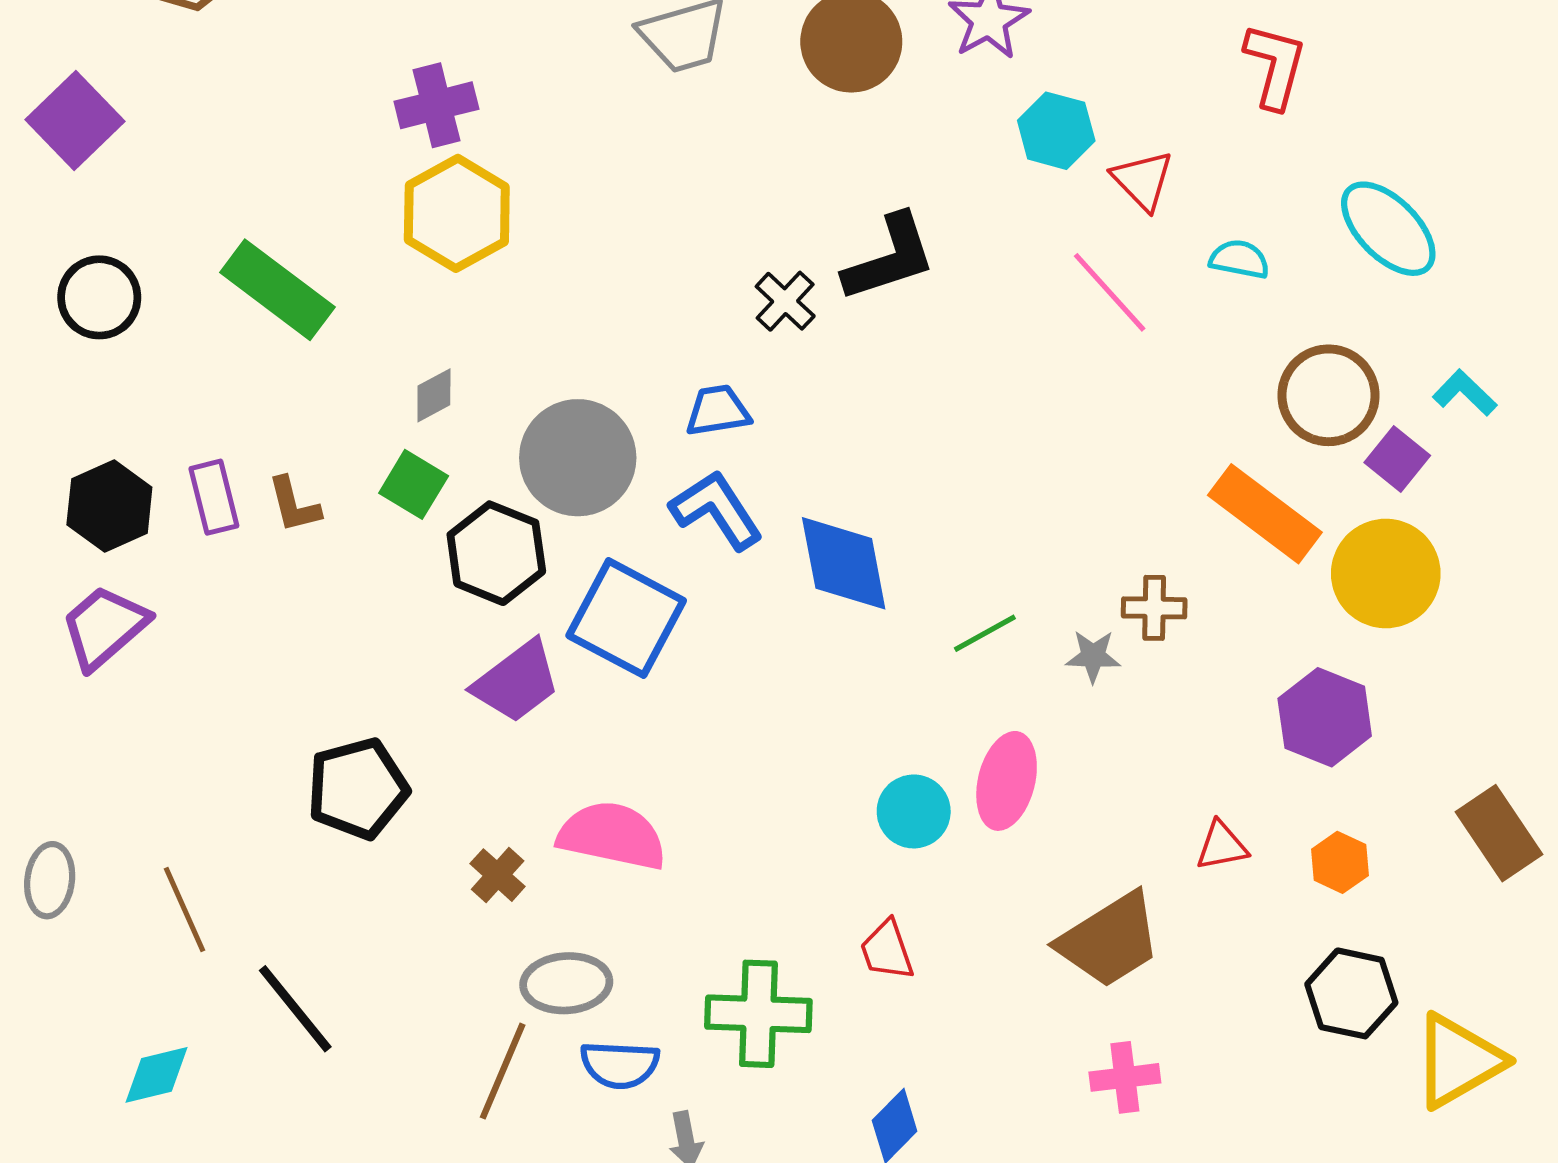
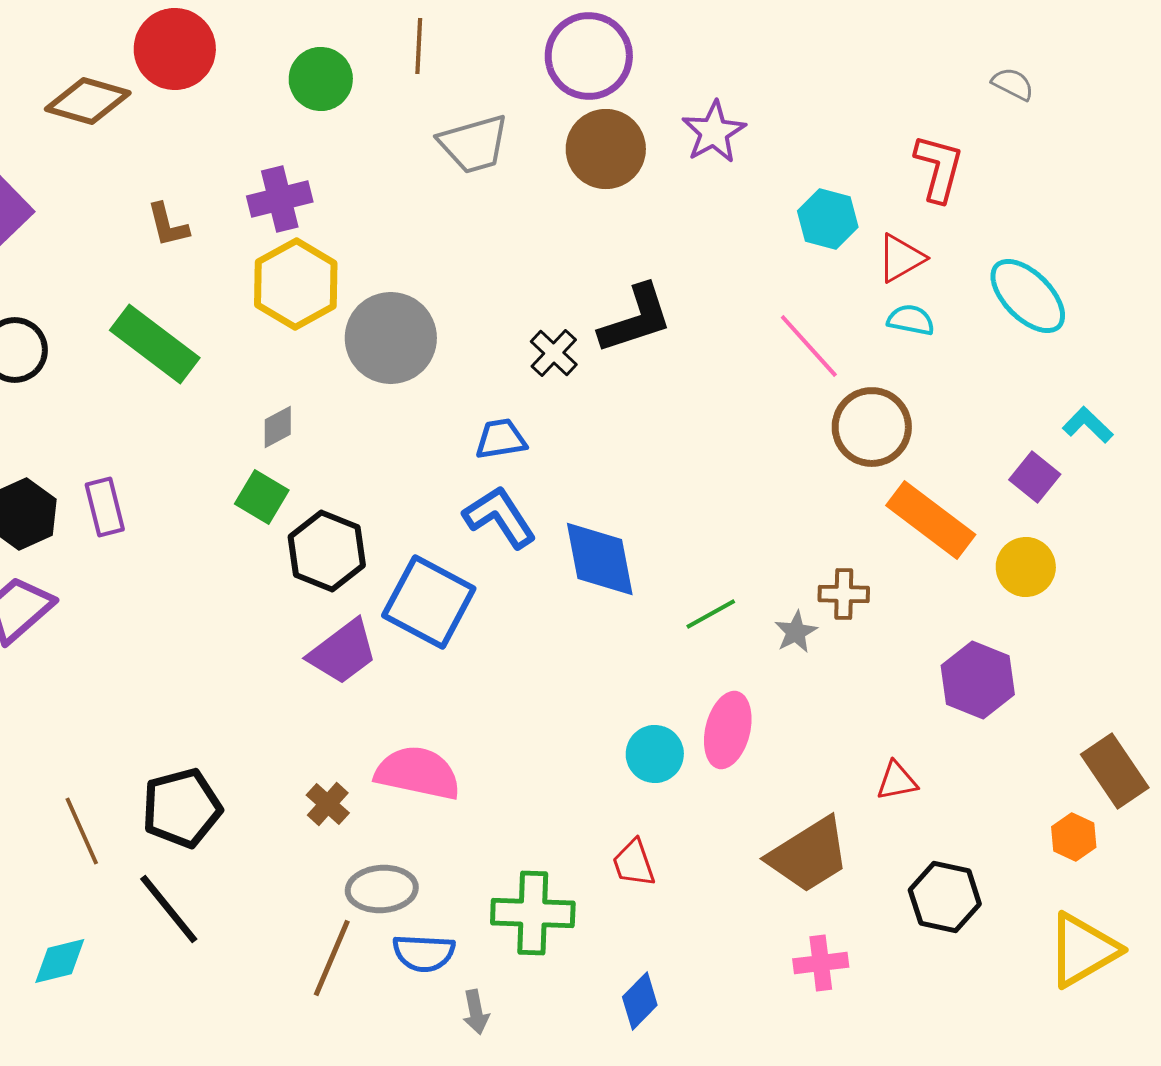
cyan hexagon: (1056, 131) -> (828, 219), moved
red triangle: (1143, 180) -> (901, 258), moved, turned 44
brown circle: (1328, 395) -> (872, 427), moved
gray circle: (578, 458) -> (391, 338), moved
brown L-shape: (294, 505) -> (168, 225), moved
yellow circle: (1386, 574) -> (1026, 567), size x0.7
gray star: (1093, 656) -> (796, 632), turned -30
black pentagon: (358, 789) -> (182, 808), moved
orange hexagon: (1340, 862) -> (1074, 837), moved
black hexagon: (1351, 993) -> (945, 897), moved

